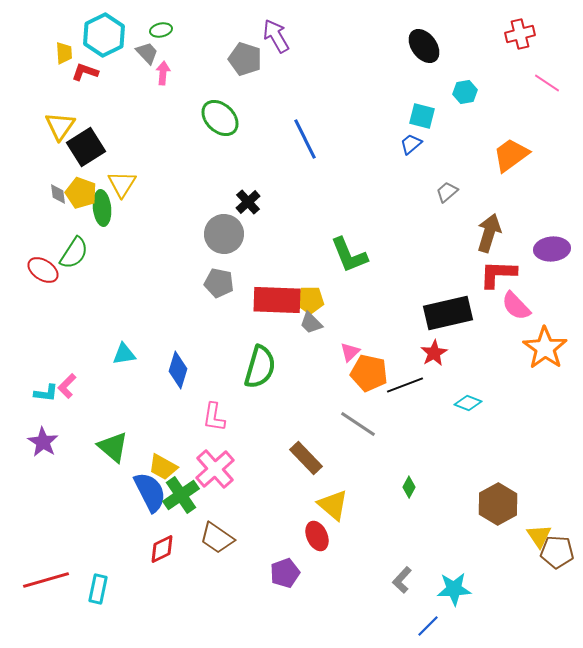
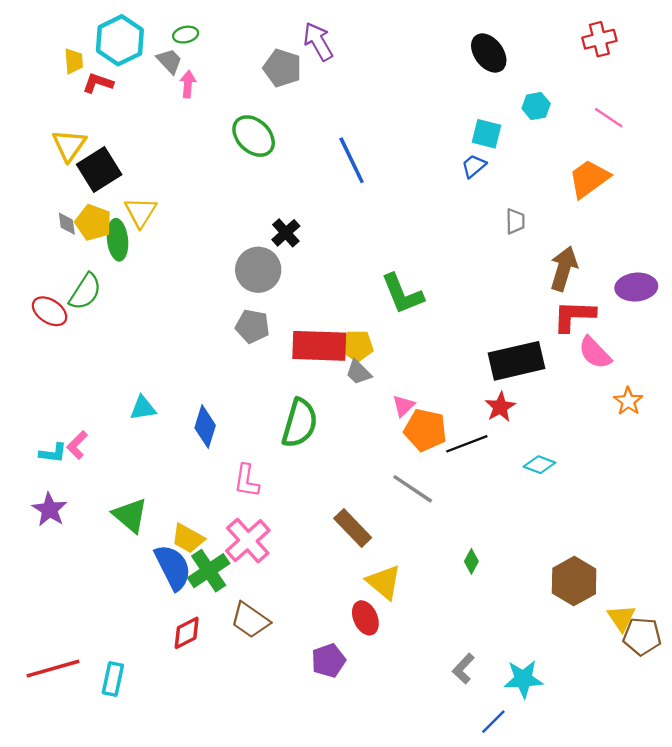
pink line: (547, 83) -> (609, 118), moved
gray trapezoid: (447, 192) -> (515, 221), turned 130
orange star: (545, 348) -> (628, 401), size x0.6

